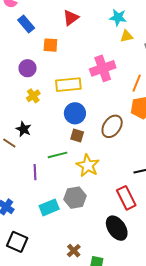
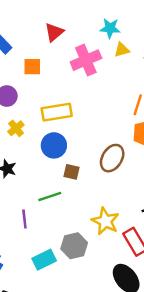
pink cross: (103, 68) -> (86, 60), moved
blue circle: (75, 113) -> (54, 145), moved
yellow star: (88, 165) -> (105, 221), moved

